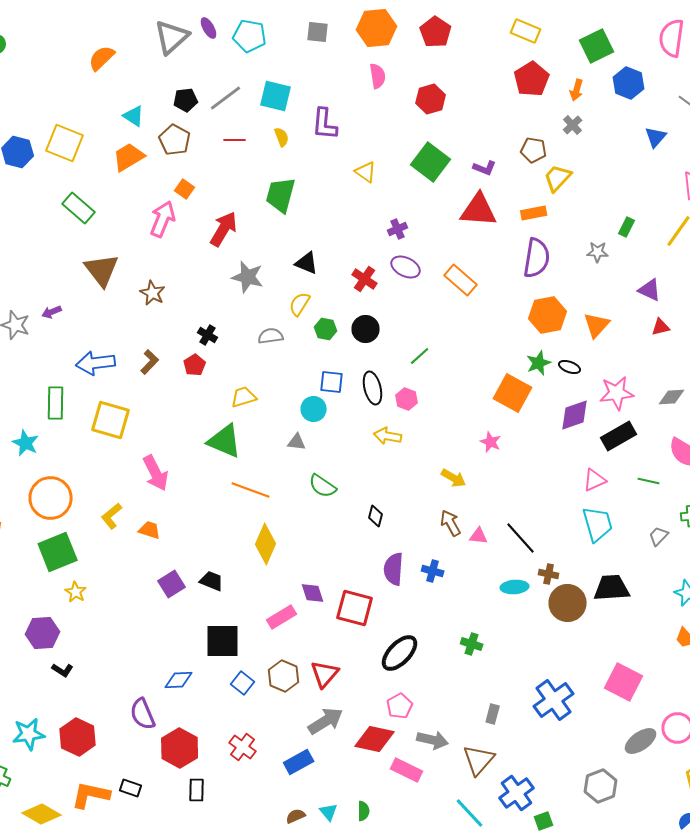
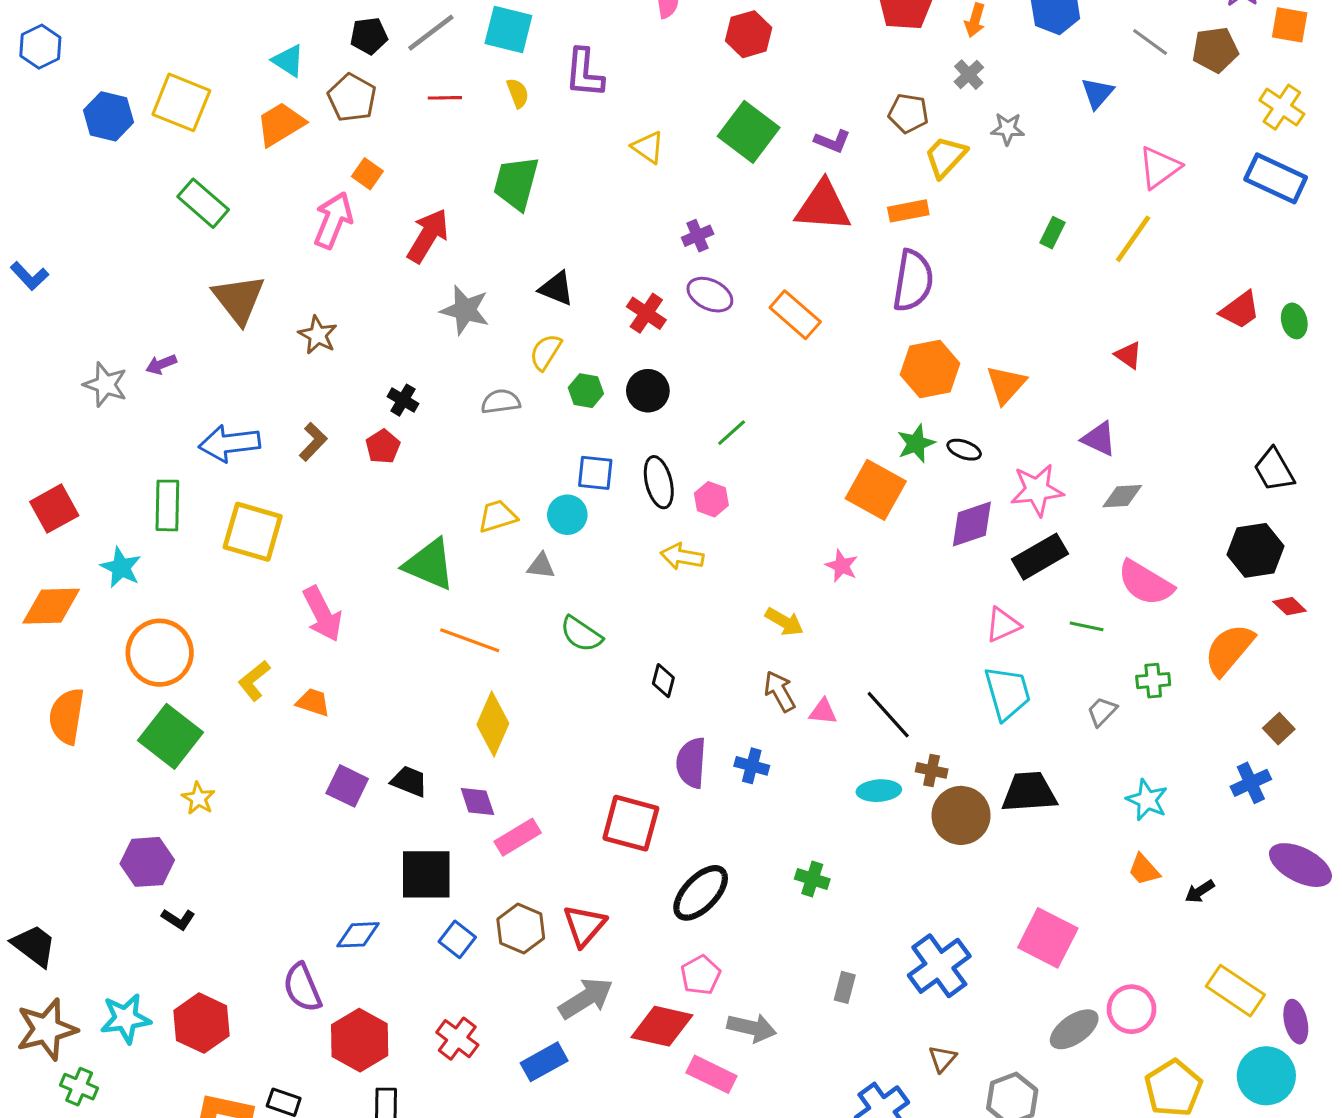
gray star: (598, 252) -> (1008, 129), moved
purple triangle: (650, 290) -> (1099, 439), moved
red triangle: (661, 327) -> (1128, 355), moved, turned 48
yellow trapezoid: (244, 397) -> (498, 516), moved
green square: (58, 552) -> (171, 736), turned -30
purple square: (172, 584) -> (347, 786), turned -32
purple diamond: (313, 593) -> (477, 801), moved
brown triangle: (479, 760) -> (942, 1059), moved, size x0.6

